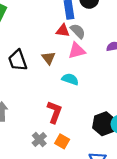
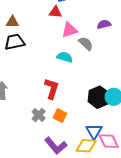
gray semicircle: (78, 31) -> (86, 44), moved
brown triangle: (49, 58) -> (12, 22), moved, turned -48
black trapezoid: (18, 60) -> (15, 42), turned 100

